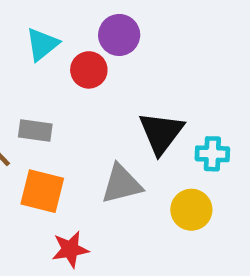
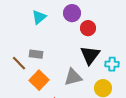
red circle: (89, 70) -> (88, 28), moved
orange square: (42, 191) -> (39, 80), turned 30

